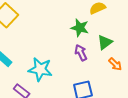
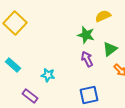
cyan star: (40, 69) -> (48, 75), size x0.6

